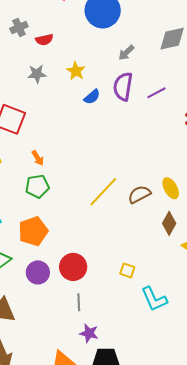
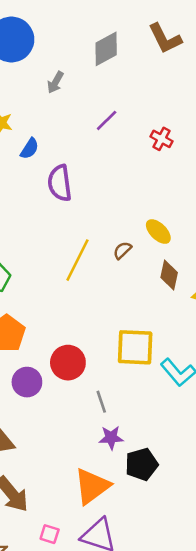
purple semicircle: (123, 87) -> (60, 183), moved
brown semicircle: (139, 194) -> (122, 250), size x0.7
yellow square: (127, 270) -> (135, 347), size x2.0
gray line: (79, 302) -> (101, 402), moved

